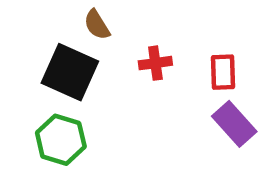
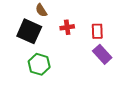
green hexagon: (61, 140) -> (39, 64), moved

